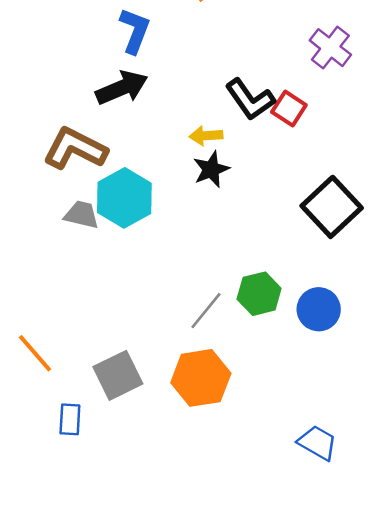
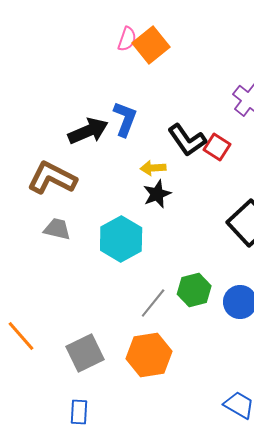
blue L-shape: (135, 31) -> (125, 119), moved
cyan hexagon: (124, 198) -> (121, 239), moved
blue rectangle: (70, 419) -> (79, 412), moved

